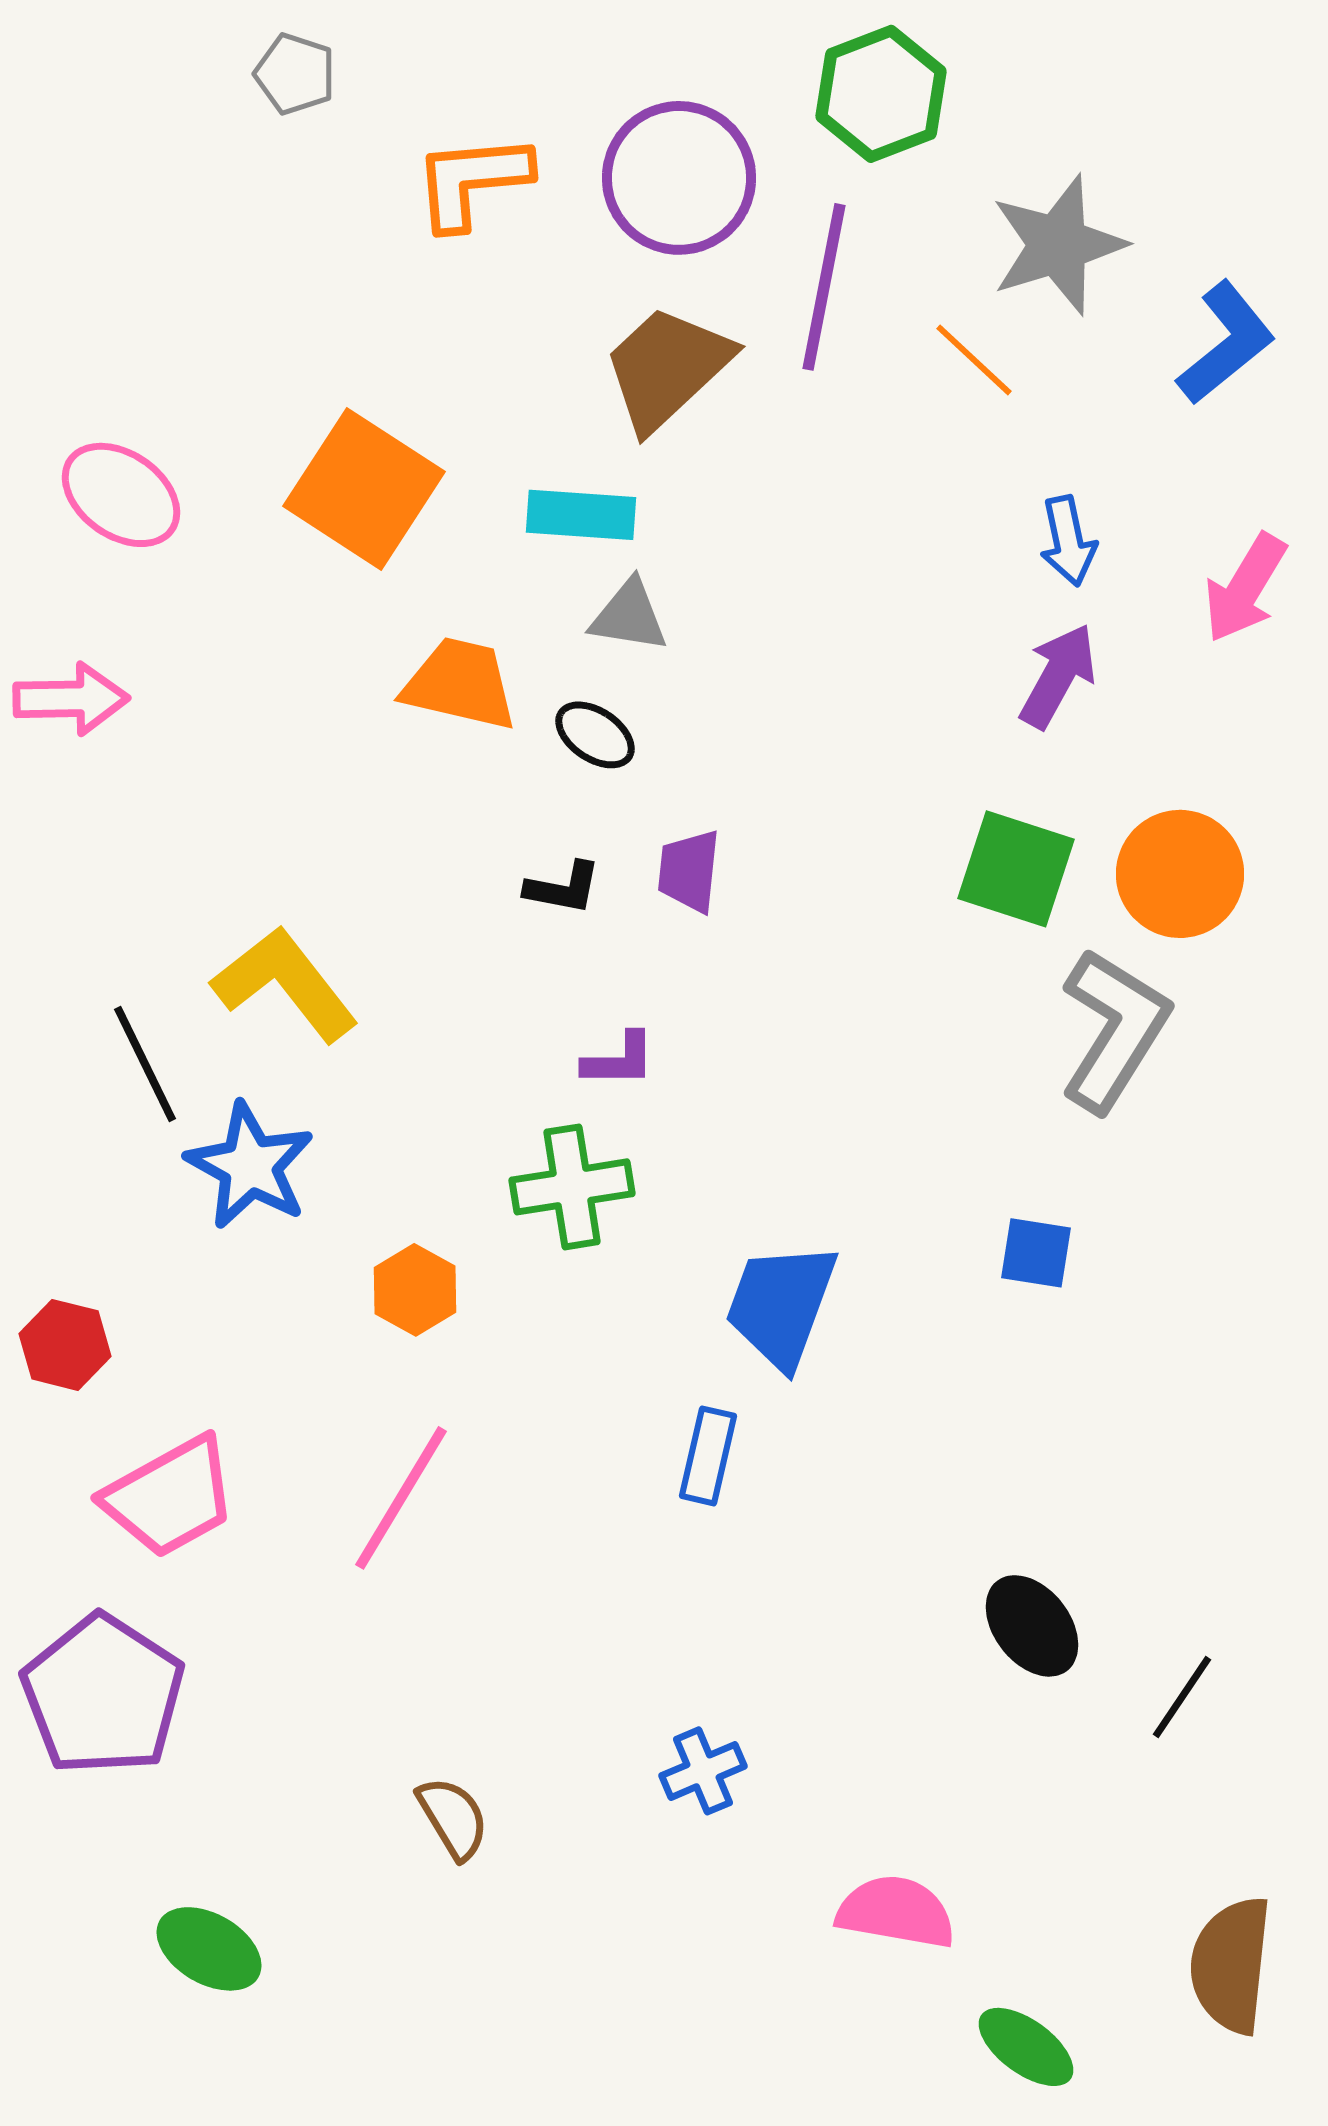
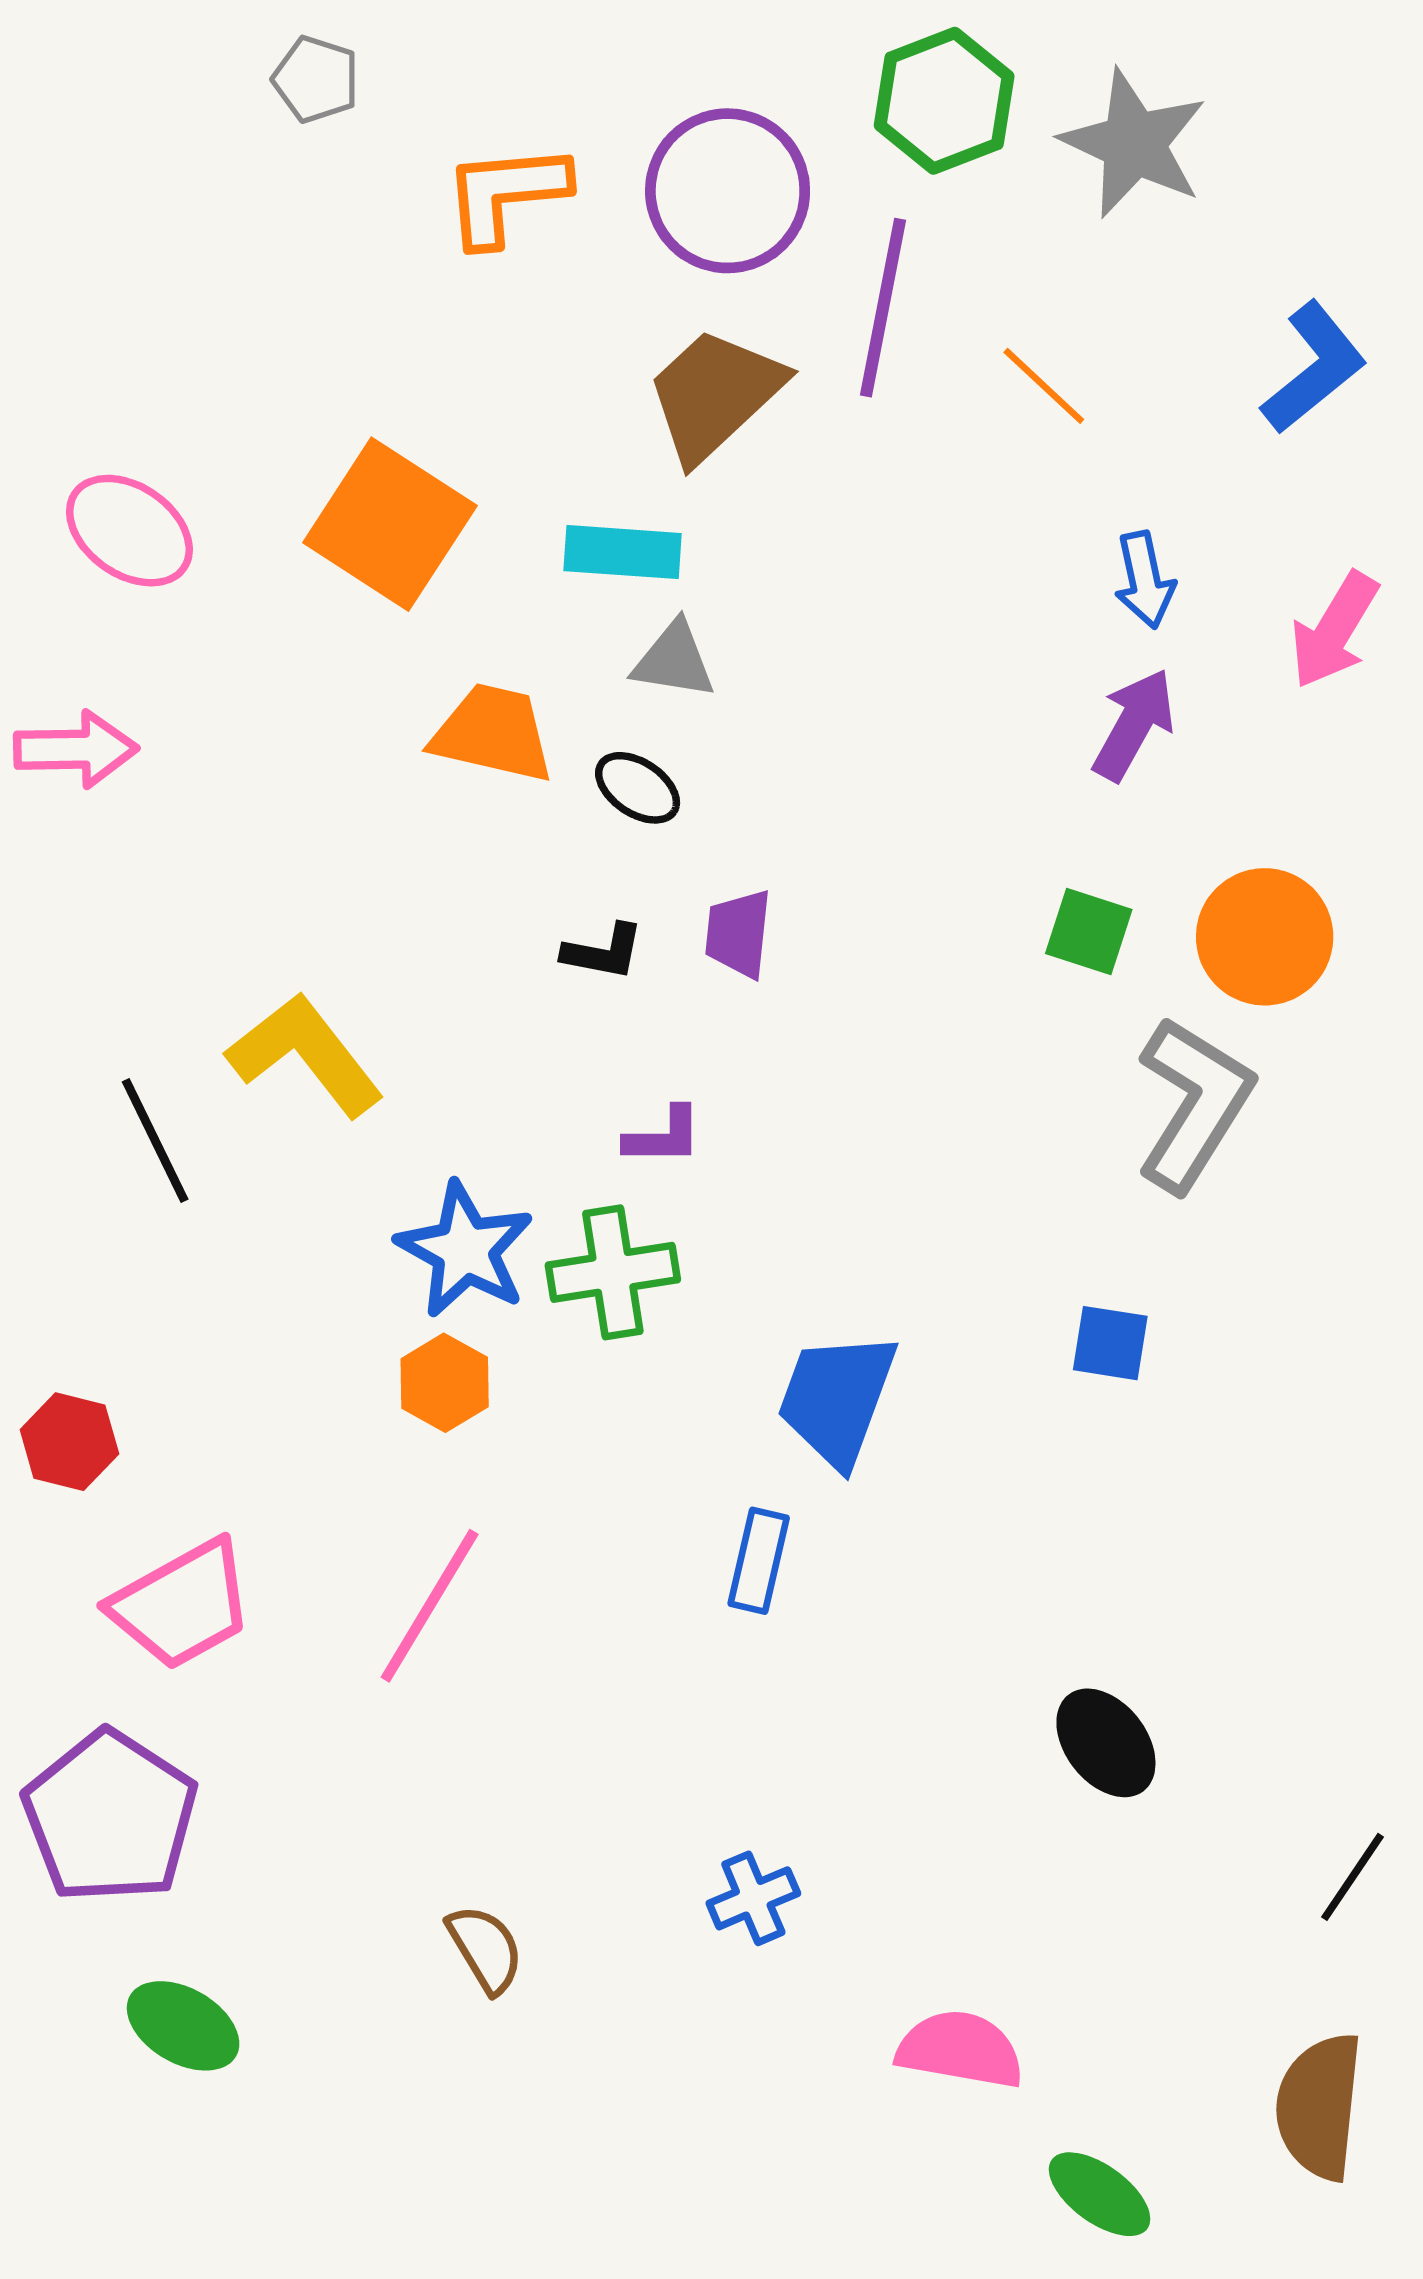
gray star: (1058, 245) -> (1134, 144), moved, turned -30
green square: (1016, 869) -> (1089, 931), size x0.7
blue star: (250, 1166) -> (465, 1250), moved
black line: (1182, 1697) -> (1352, 1877), moved
green ellipse: (209, 1949) -> (183, 2026), moved

